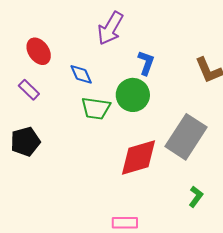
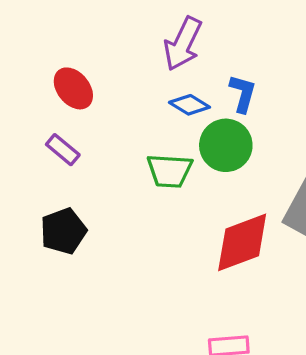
blue diamond: (81, 74) -> (189, 105), moved, turned -30

